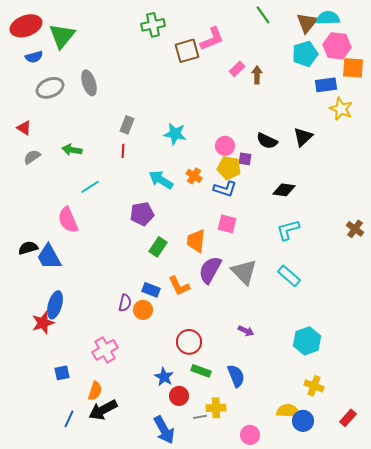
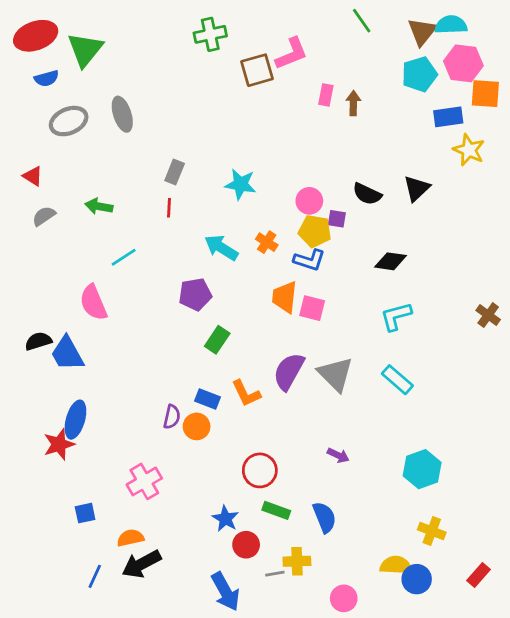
pink rectangle: (237, 69) -> (326, 95), turned -35
orange trapezoid: (196, 241) -> (285, 297), moved
orange semicircle: (95, 391) -> (131, 538), turned -120

